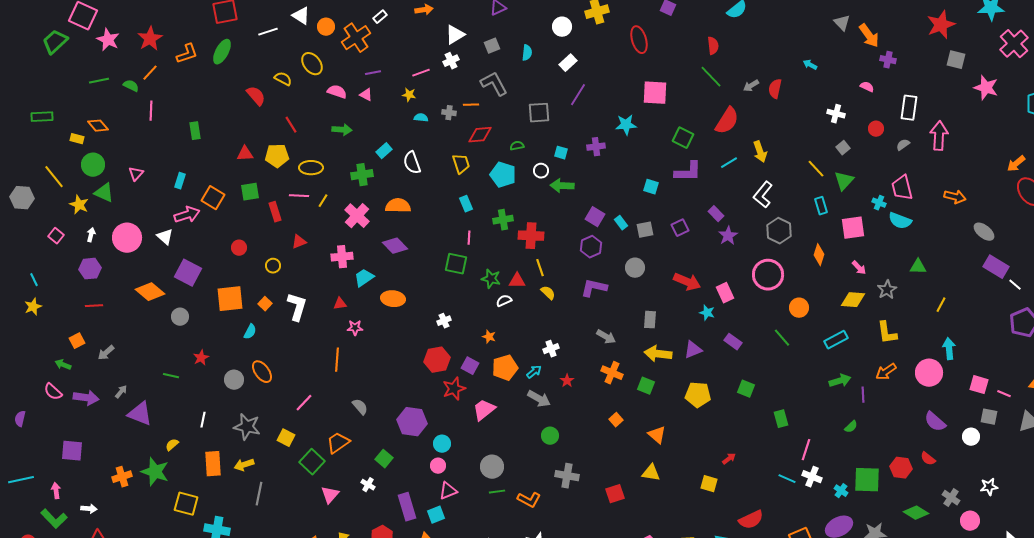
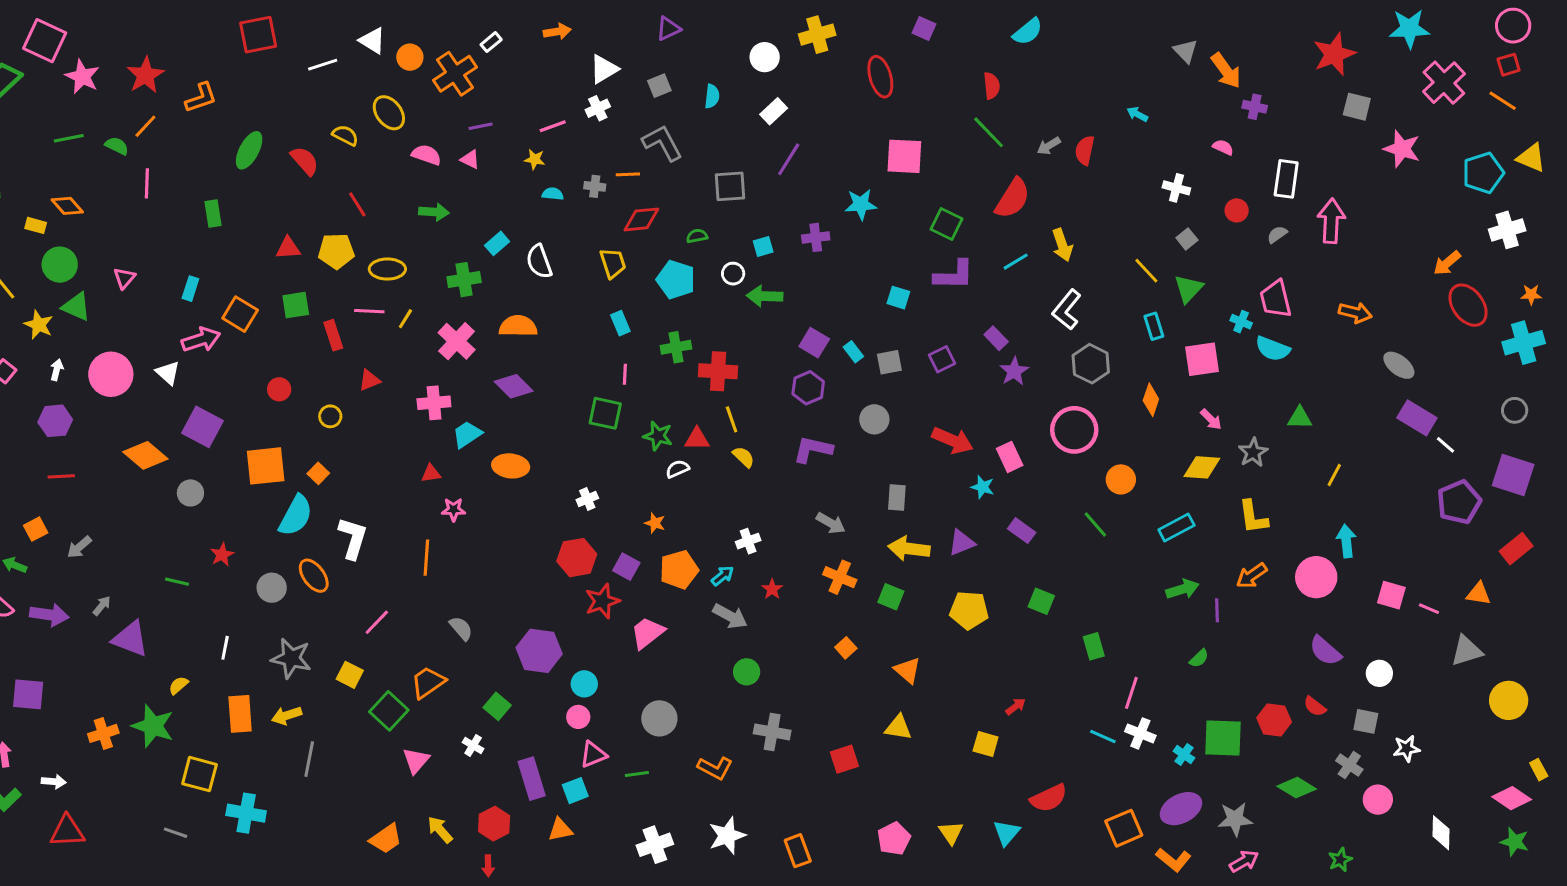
green ellipse: (222, 52) -> (249, 150), moved
cyan square: (561, 153) -> (763, 246), turned -32
white L-shape: (297, 307) -> (353, 538), moved
cyan semicircle: (250, 332) -> (296, 516), size x1.8
gray square: (989, 417) -> (1366, 721), moved
green line: (497, 492) -> (637, 774), moved

